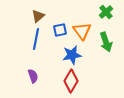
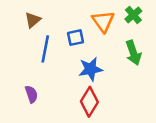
brown triangle: (38, 16) -> (33, 20), moved
orange triangle: (82, 31) -> (103, 21), moved
purple semicircle: (33, 76) -> (31, 94), moved

